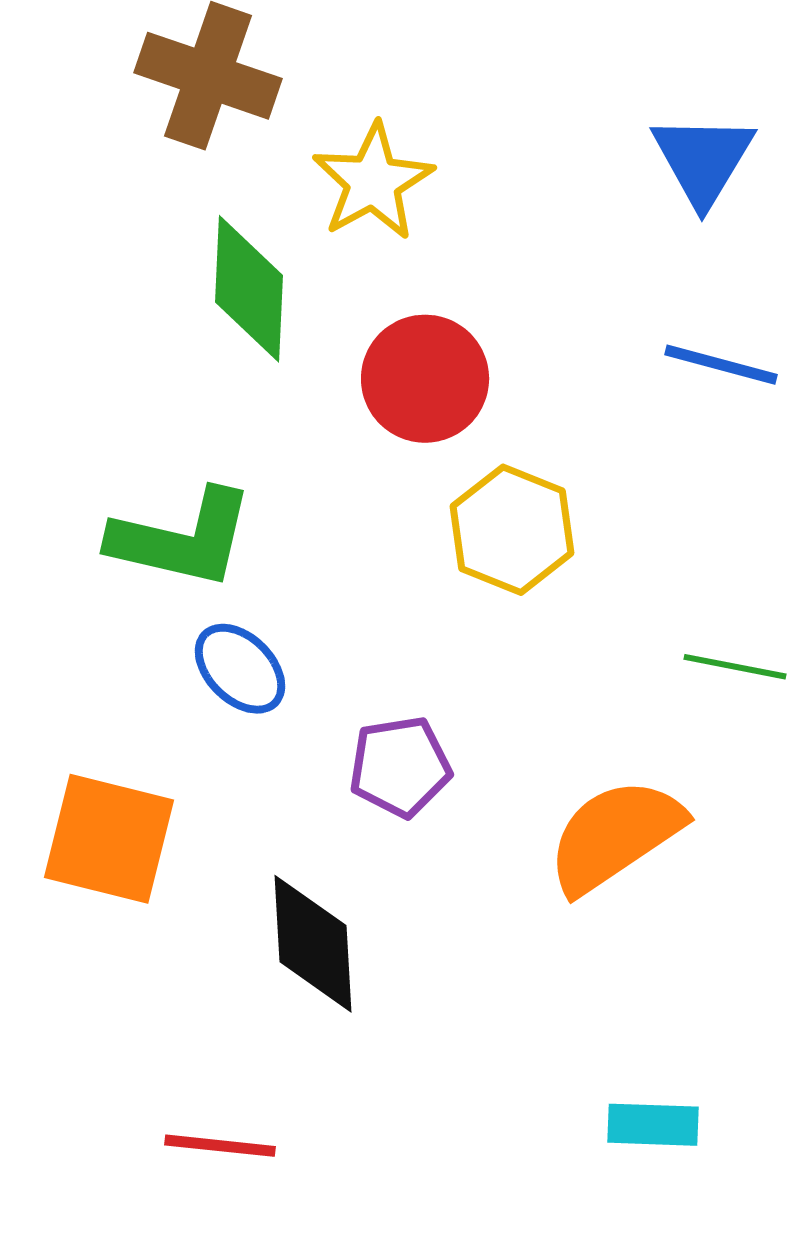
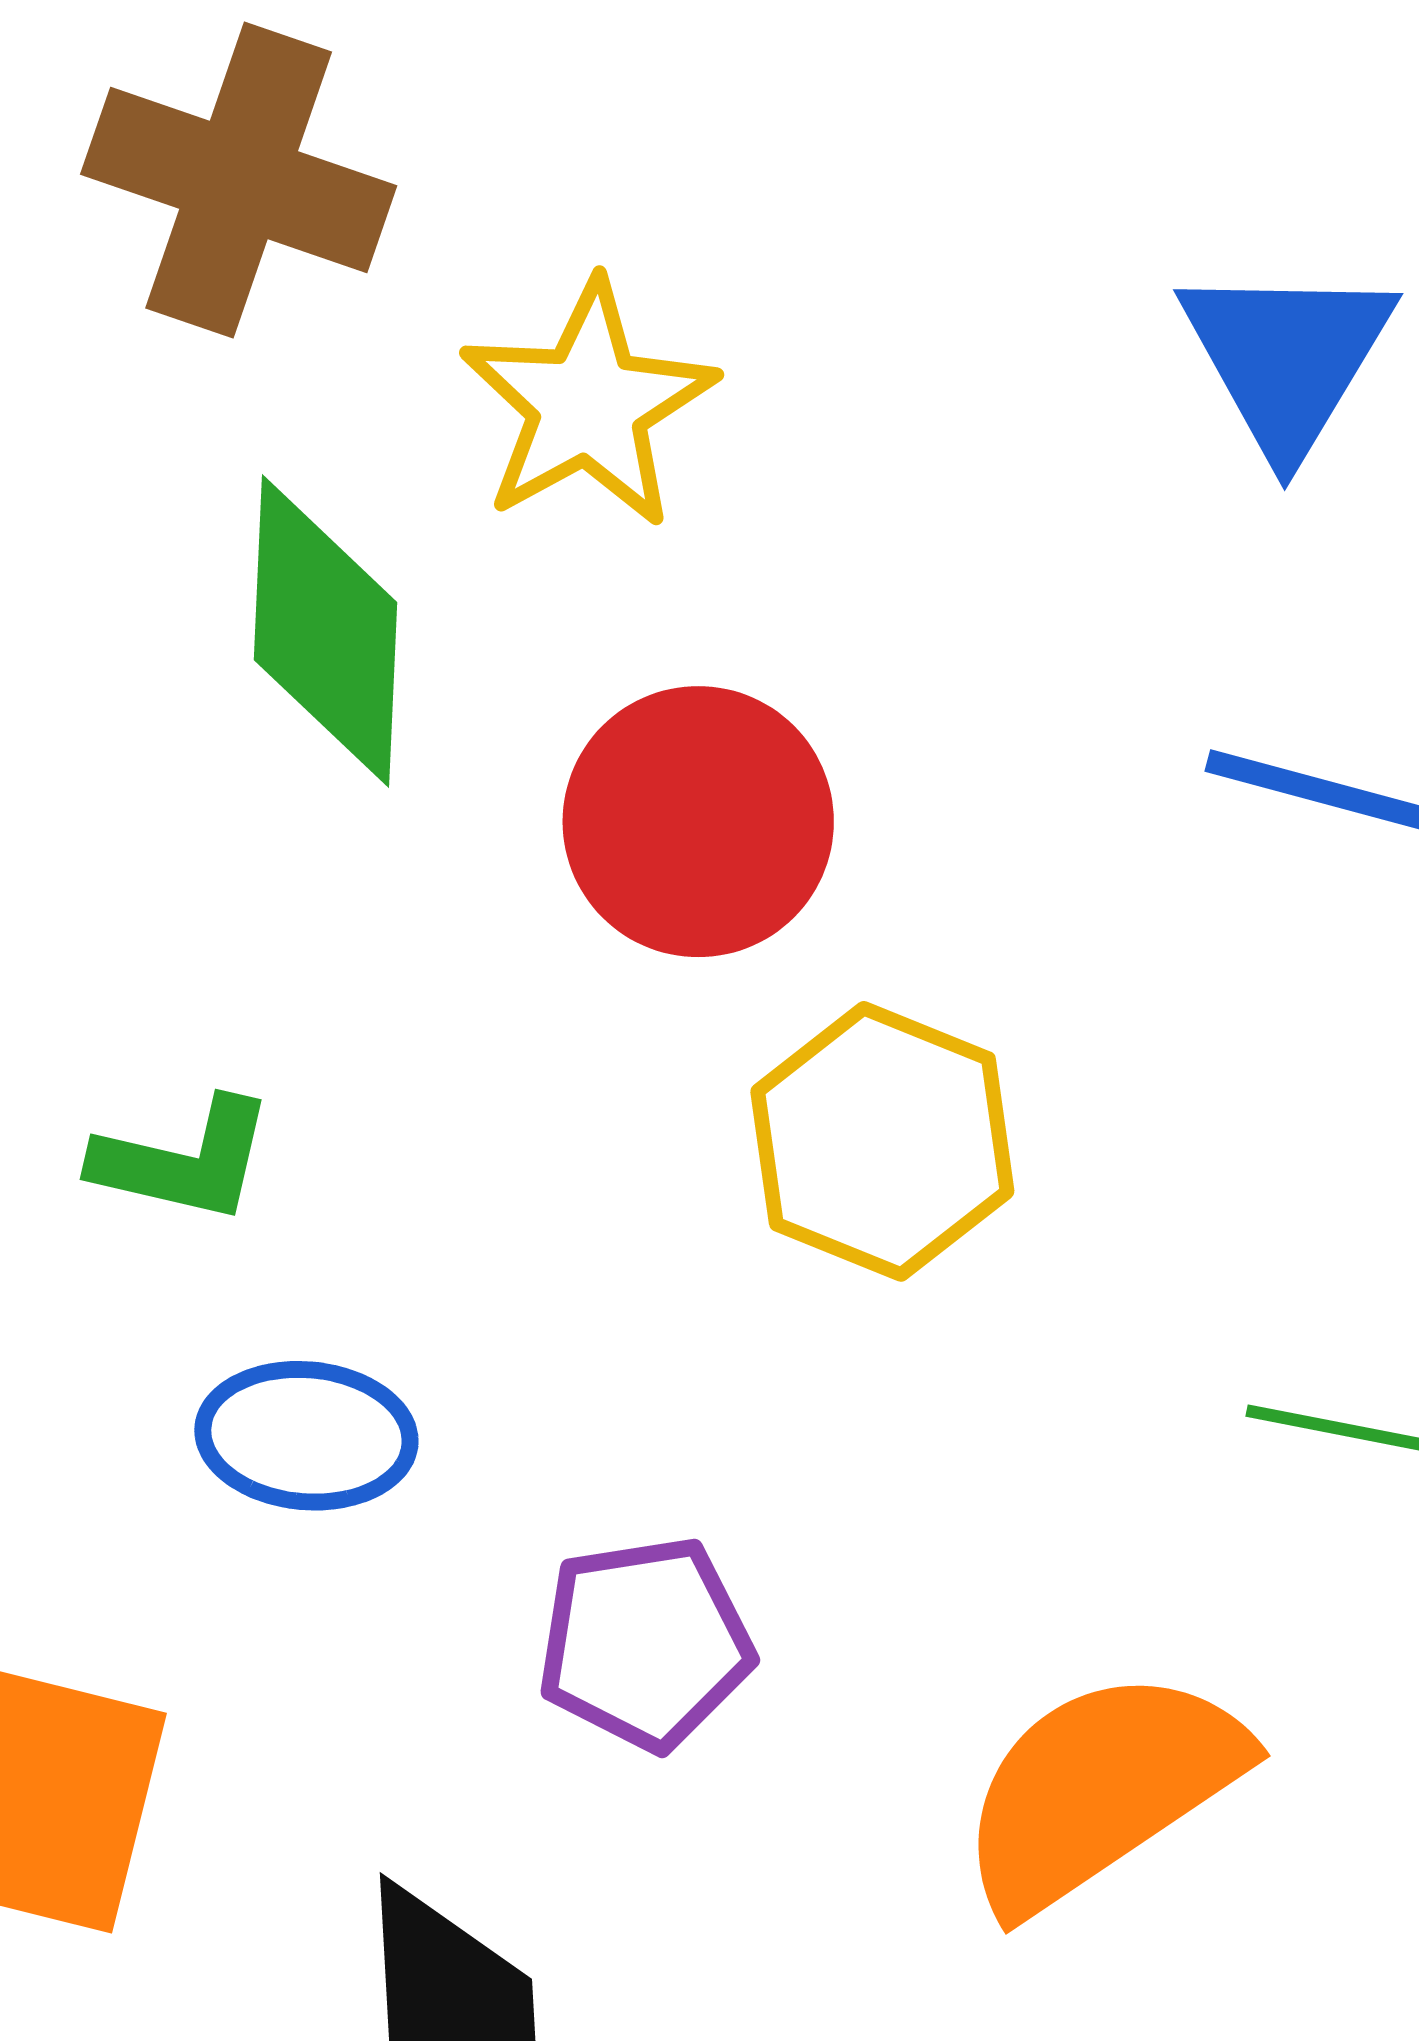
green L-shape: (182, 539) -> (184, 1160), size x0.6
blue ellipse: (240, 669) -> (306, 1436), turned -40

